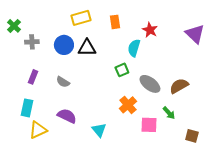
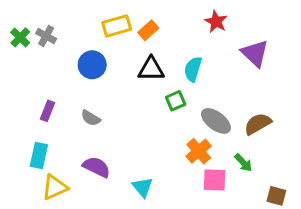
orange rectangle: (115, 22) -> (148, 30), moved, turned 56
red star: (150, 30) -> (216, 22), moved
purple triangle: (195, 34) -> (255, 53), moved
gray cross: (32, 42) -> (46, 36), moved, turned 32
black triangle: (87, 48) -> (151, 69), moved
orange cross: (128, 105) -> (199, 151), moved

